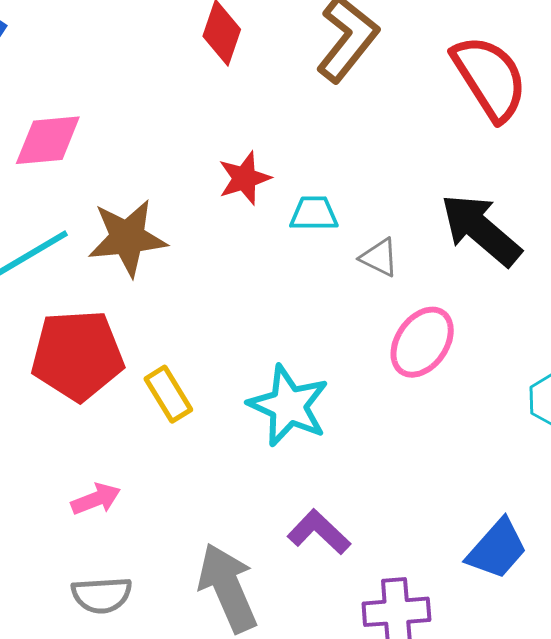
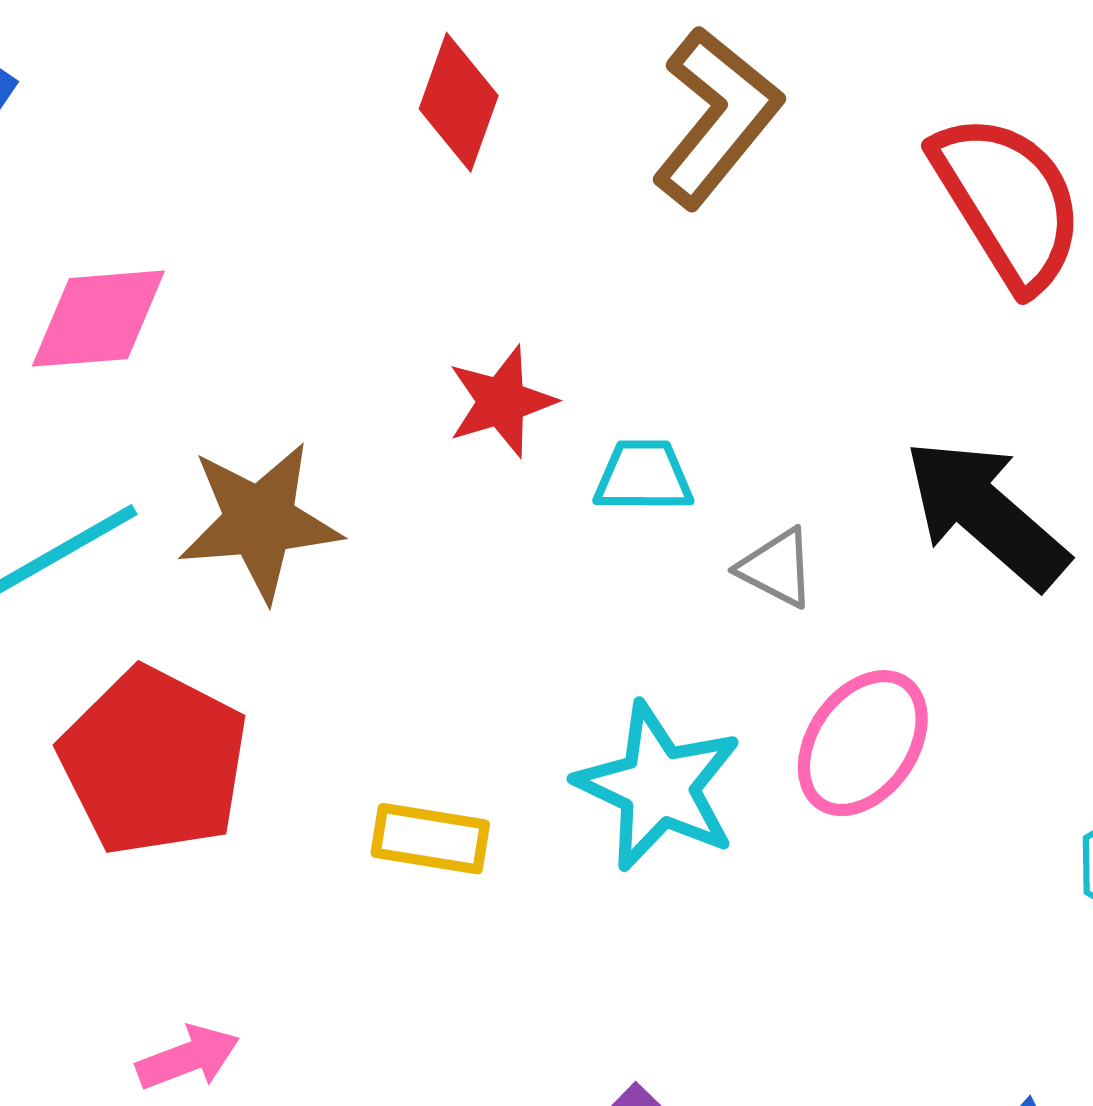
red pentagon: (77, 355) -> (154, 761), turned 30
yellow rectangle: (168, 394) -> (430, 839), moved, turned -50
cyan star: (288, 406) -> (658, 787), moved

